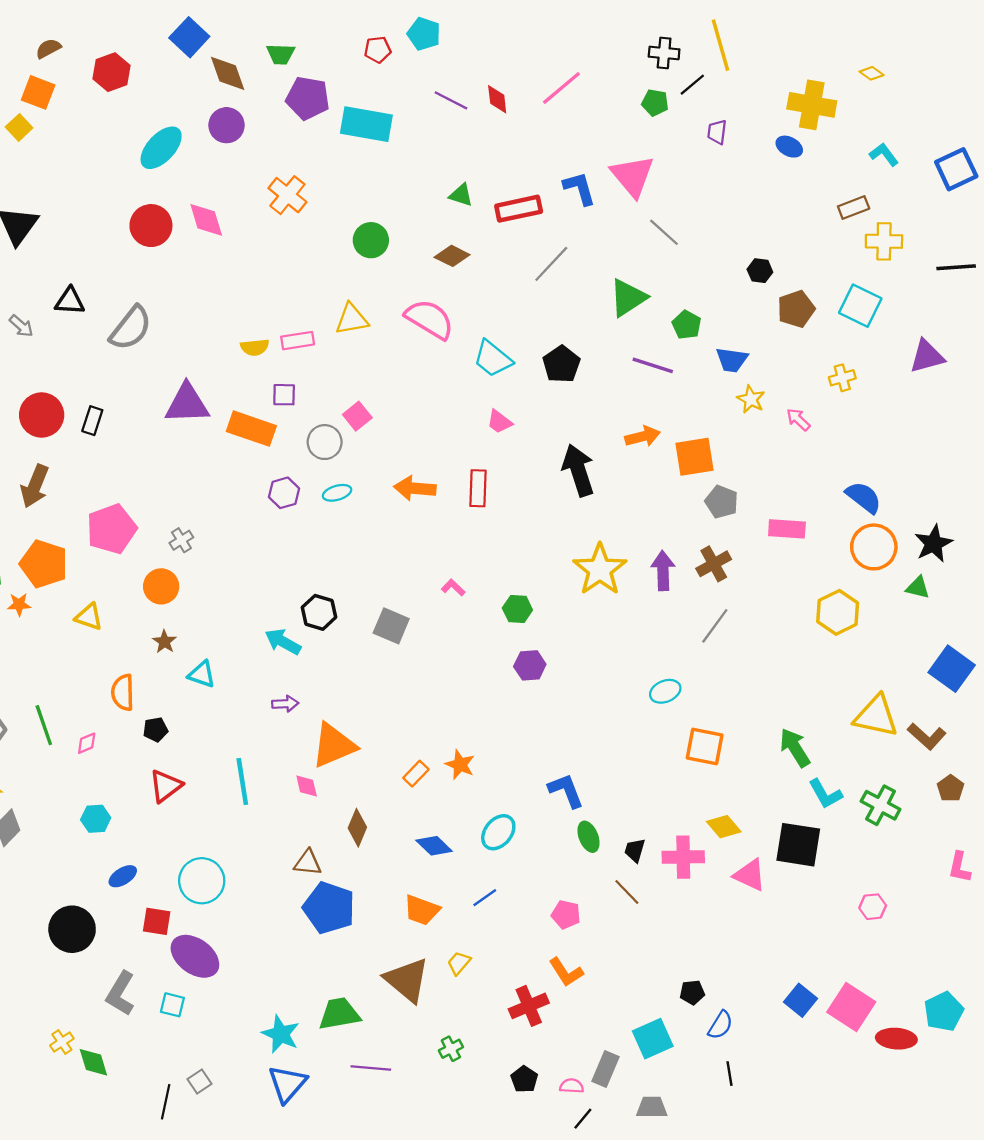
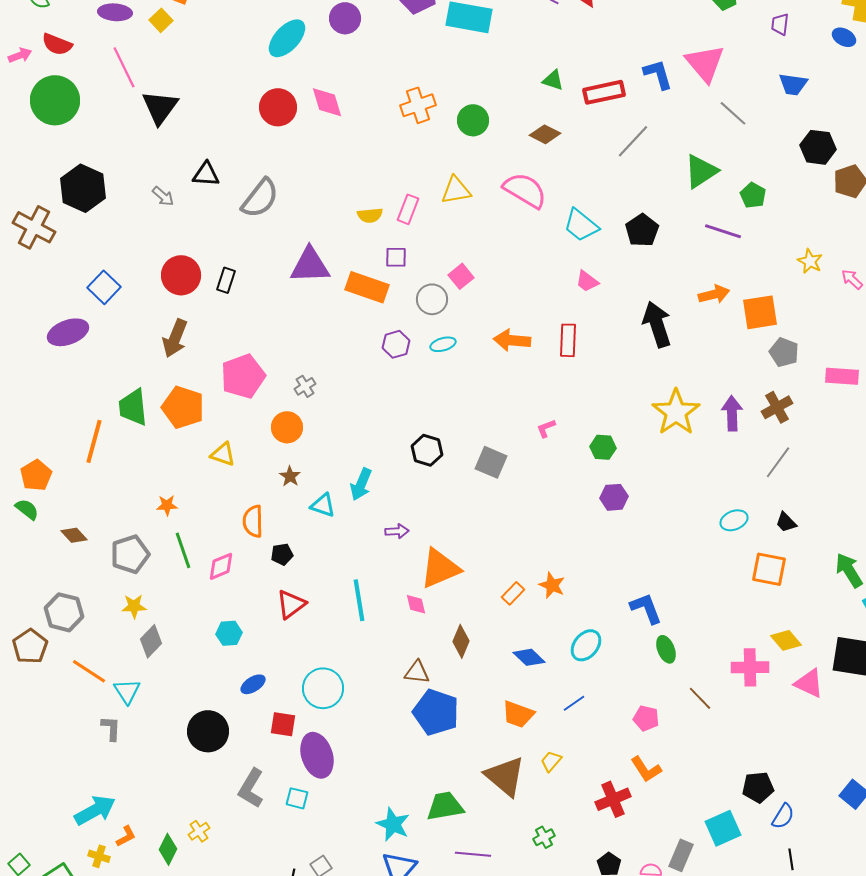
orange cross: (287, 195) -> (418, 105), moved, turned 32
black hexagon: (760, 271) -> (818, 147), size x1.6
pink rectangle: (298, 341) -> (408, 209), turned -60
blue trapezoid: (732, 360) -> (793, 84), moved
pink L-shape: (453, 588) -> (546, 428), turned -65
orange star: (19, 604) -> (167, 505), moved
cyan arrow: (283, 642) -> (361, 484), moved, turned -96
pink diamond: (87, 743) -> (221, 566), size x1.4
black trapezoid: (635, 850) -> (786, 522), moved, turned -60
purple ellipse: (195, 956) -> (317, 755), turned 36
black pentagon: (692, 992) -> (758, 787), size x1.4
green diamond: (93, 1062) -> (168, 849), moved, turned 44

